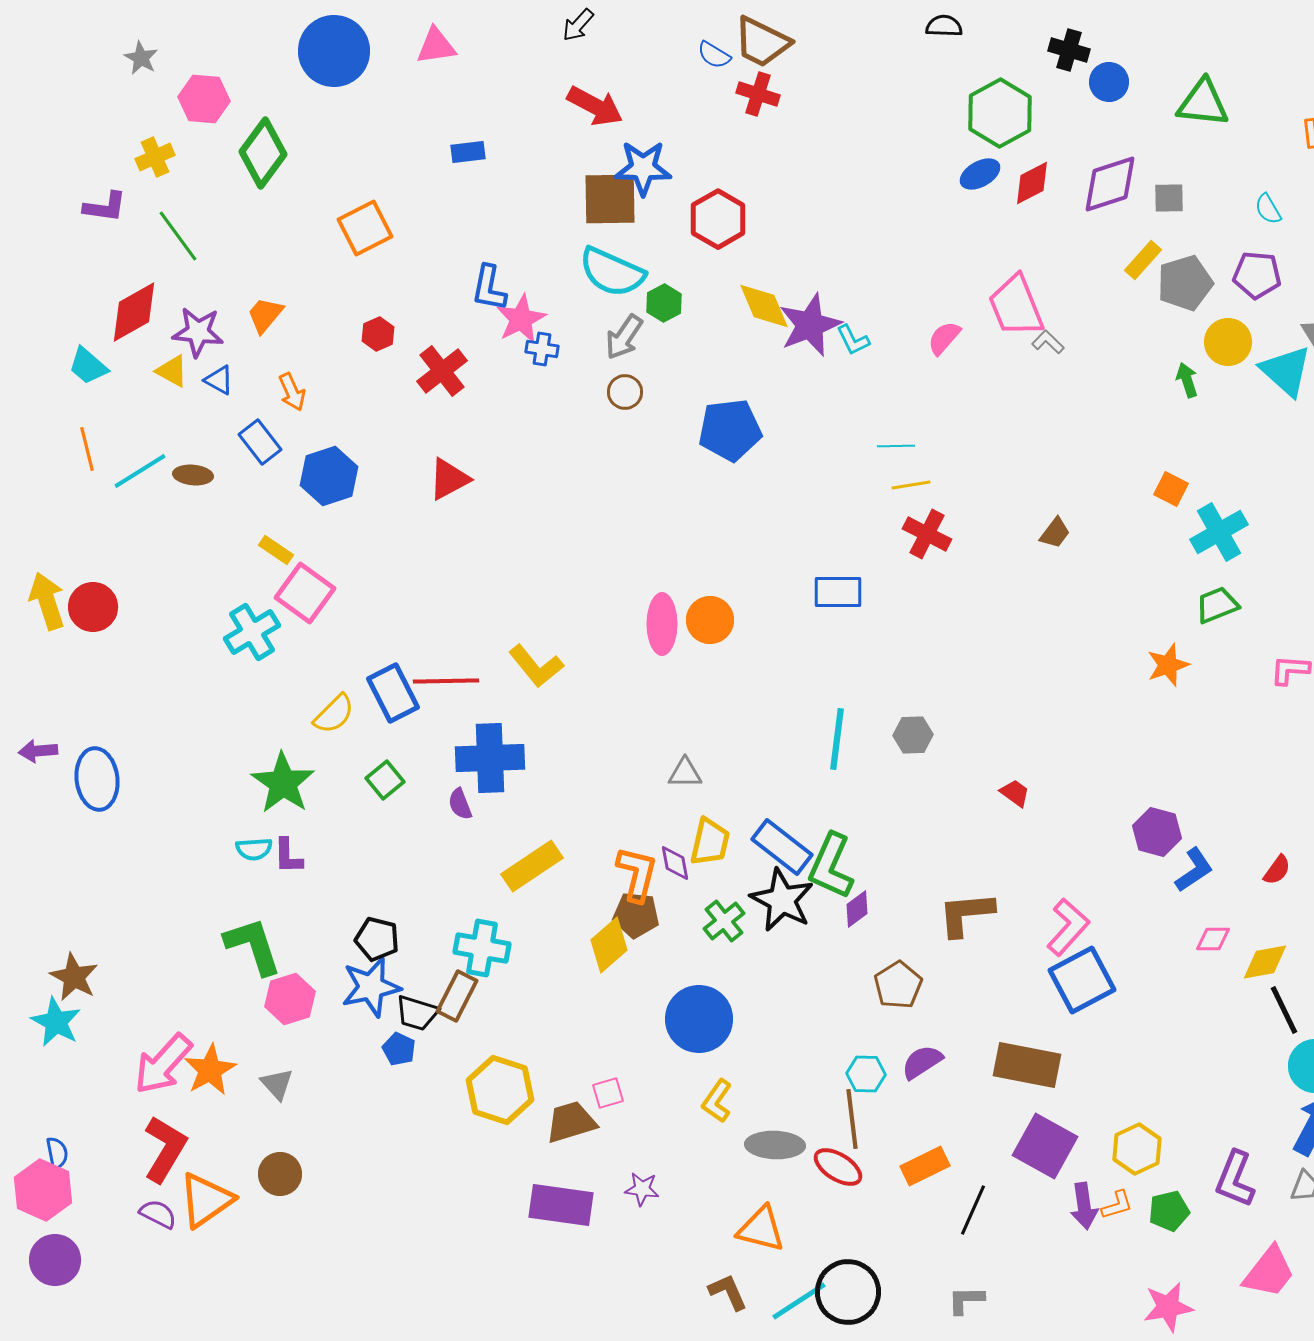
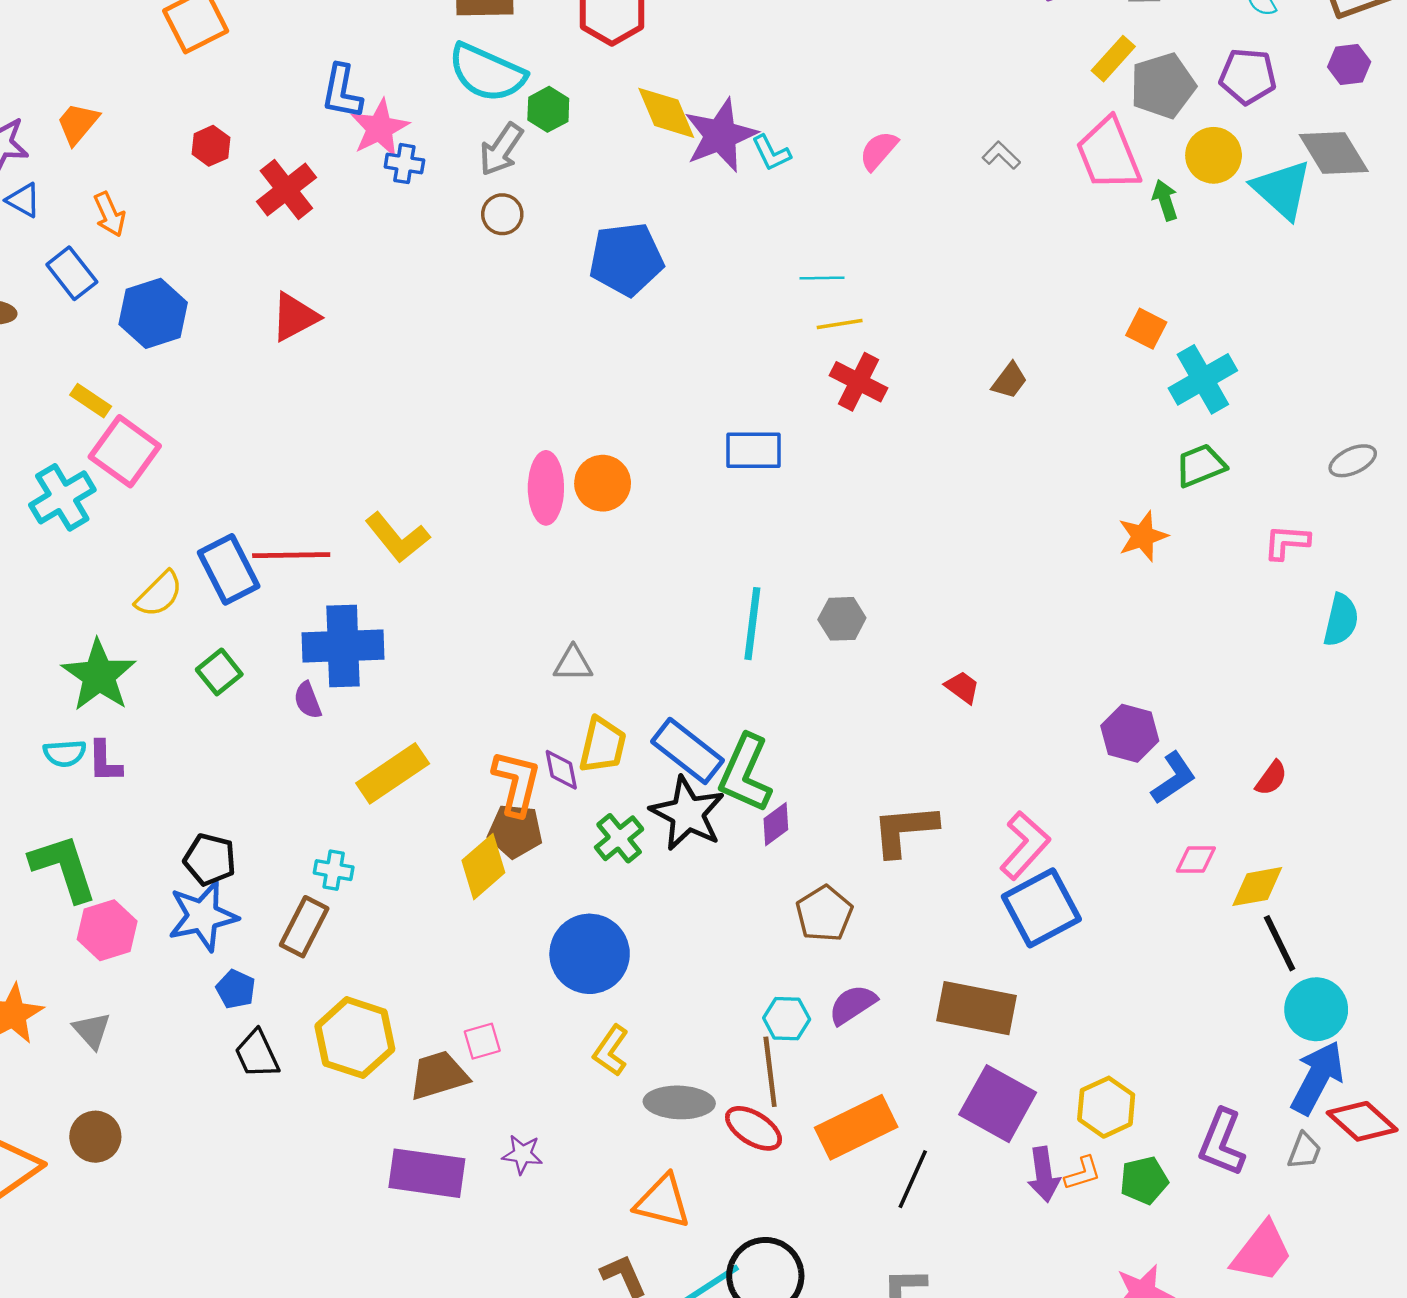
pink trapezoid: (1016, 306) -> (1109, 154), moved
cyan cross: (482, 948) -> (334, 870), size x0.6
black trapezoid: (417, 1013) -> (257, 1054), moved, turned 48
orange rectangle: (925, 1166) -> (856, 1127), size x1.4

